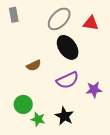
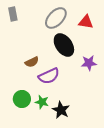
purple semicircle: (68, 80) -> (49, 76), moved
purple star: (94, 90) -> (89, 63), moved
green star: (38, 119) -> (42, 102), moved

